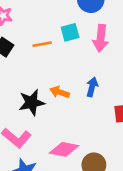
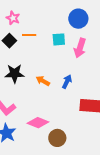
orange line: (42, 44) -> (29, 35), moved
black star: (32, 102) -> (15, 74), moved

